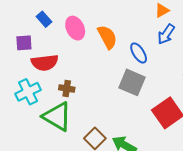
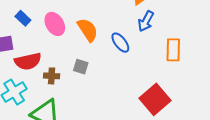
gray square: (132, 82) -> (81, 67), moved, size x0.6
brown cross: (67, 88) -> (52, 76), moved

